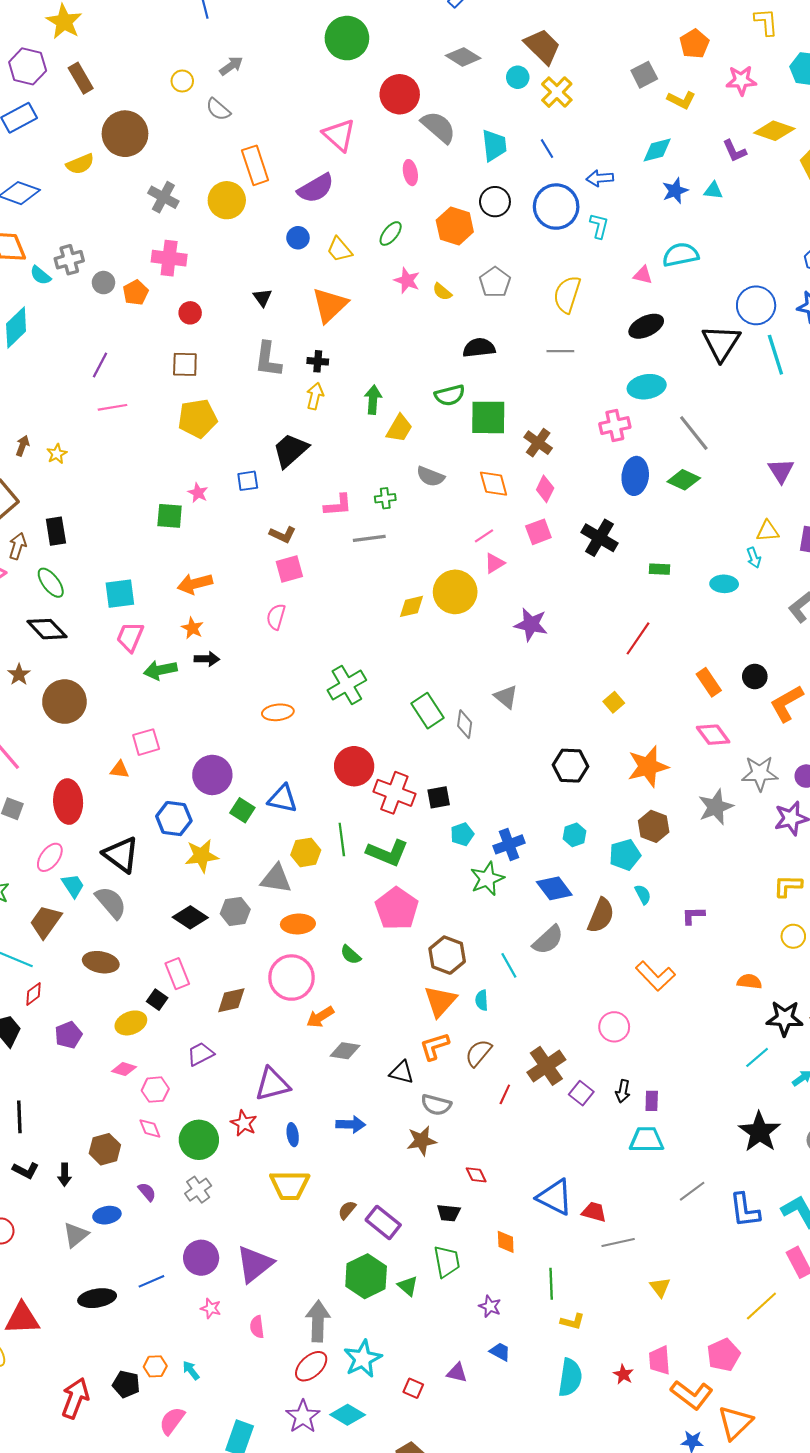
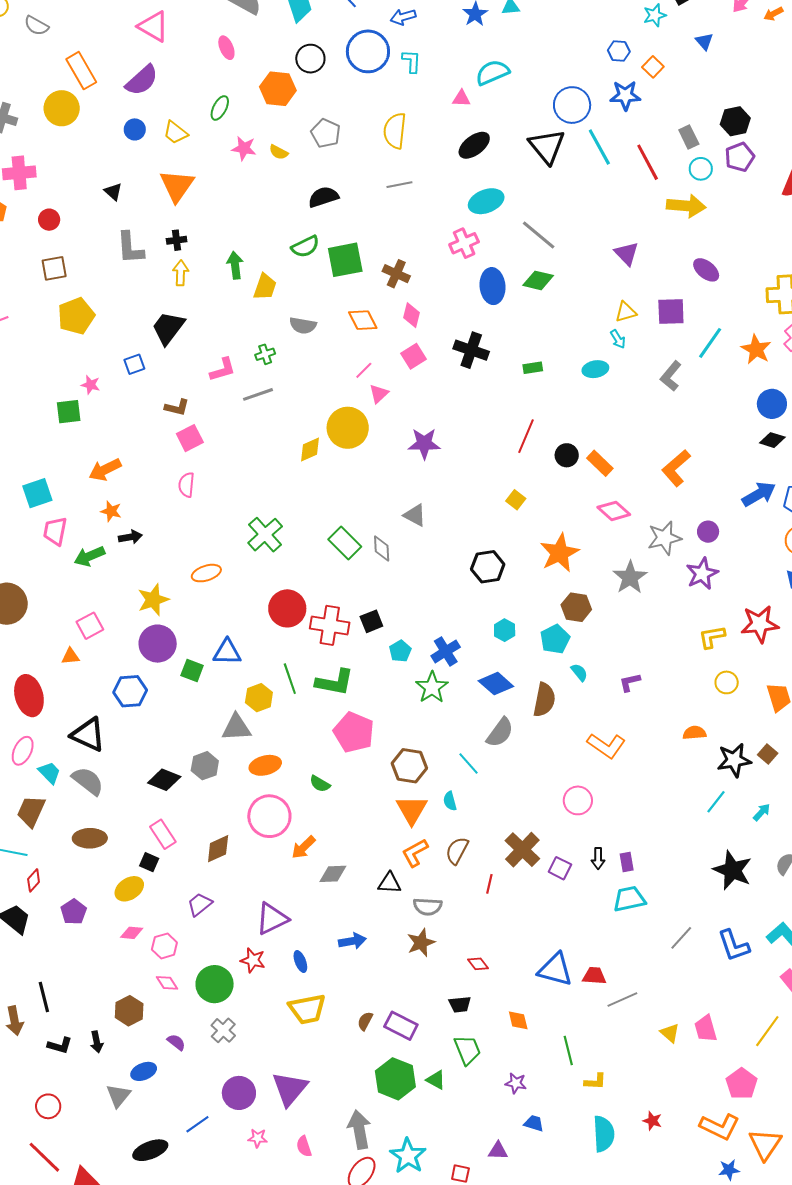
black circle: (755, 676) -> (567, 455), moved
yellow star: (202, 856) -> (153, 600), moved
pink trapezoid: (659, 1360) -> (706, 1029), moved

